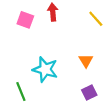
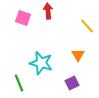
yellow line: (96, 19) -> (87, 26), moved
purple square: (89, 93) -> (72, 83), moved

